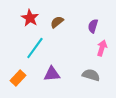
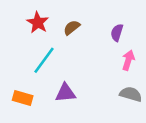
gray semicircle: (91, 75) -> (131, 94), moved
orange rectangle: (18, 78) -> (23, 98), turned 63

